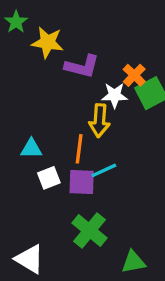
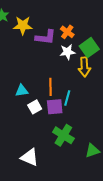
orange cross: (134, 75) -> (67, 32), moved
yellow arrow: (99, 121) -> (84, 67), moved
cyan line: (104, 170) -> (67, 98), turned -42

